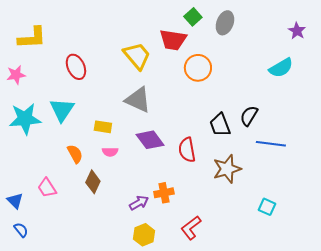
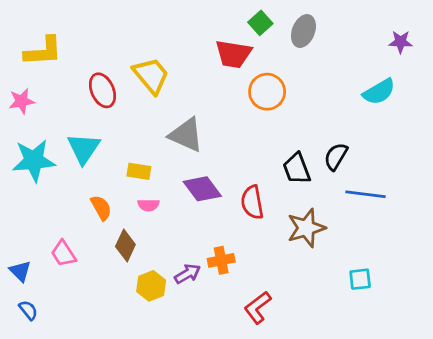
purple star: (297, 31) -> (401, 42), turned -30
yellow trapezoid: (137, 56) -> (151, 76), moved
cyan square: (267, 207) -> (360, 279), turned -30
yellow hexagon: (144, 235) -> (151, 286), moved

